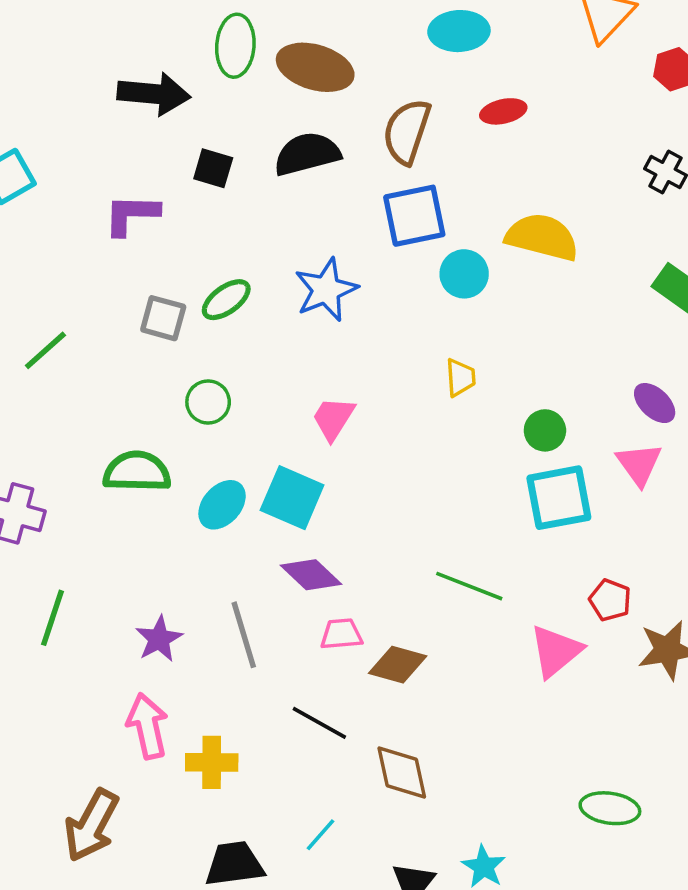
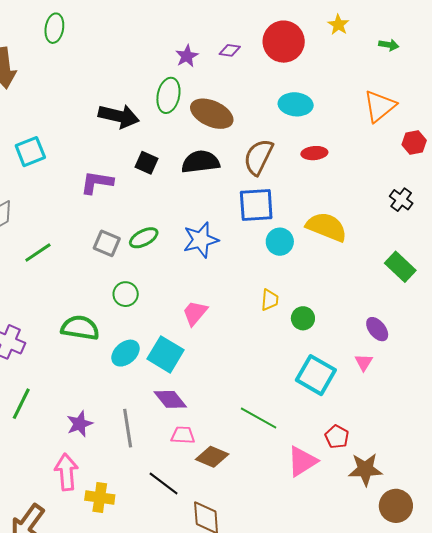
green circle: (545, 430) -> (303, 318), moved
pink triangle: (639, 464) -> (364, 362), size x0.7
cyan square: (559, 498) -> (316, 375), turned 33

